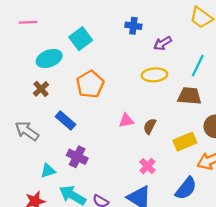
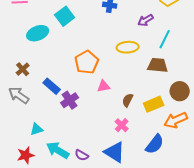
purple arrow: (163, 43) -> (146, 20), moved
orange pentagon: (90, 84) -> (87, 62), moved
brown cross: (41, 89) -> (23, 69), moved
brown semicircle: (150, 126) -> (128, 100), moved
purple cross: (77, 157) -> (70, 100), moved, turned 30

